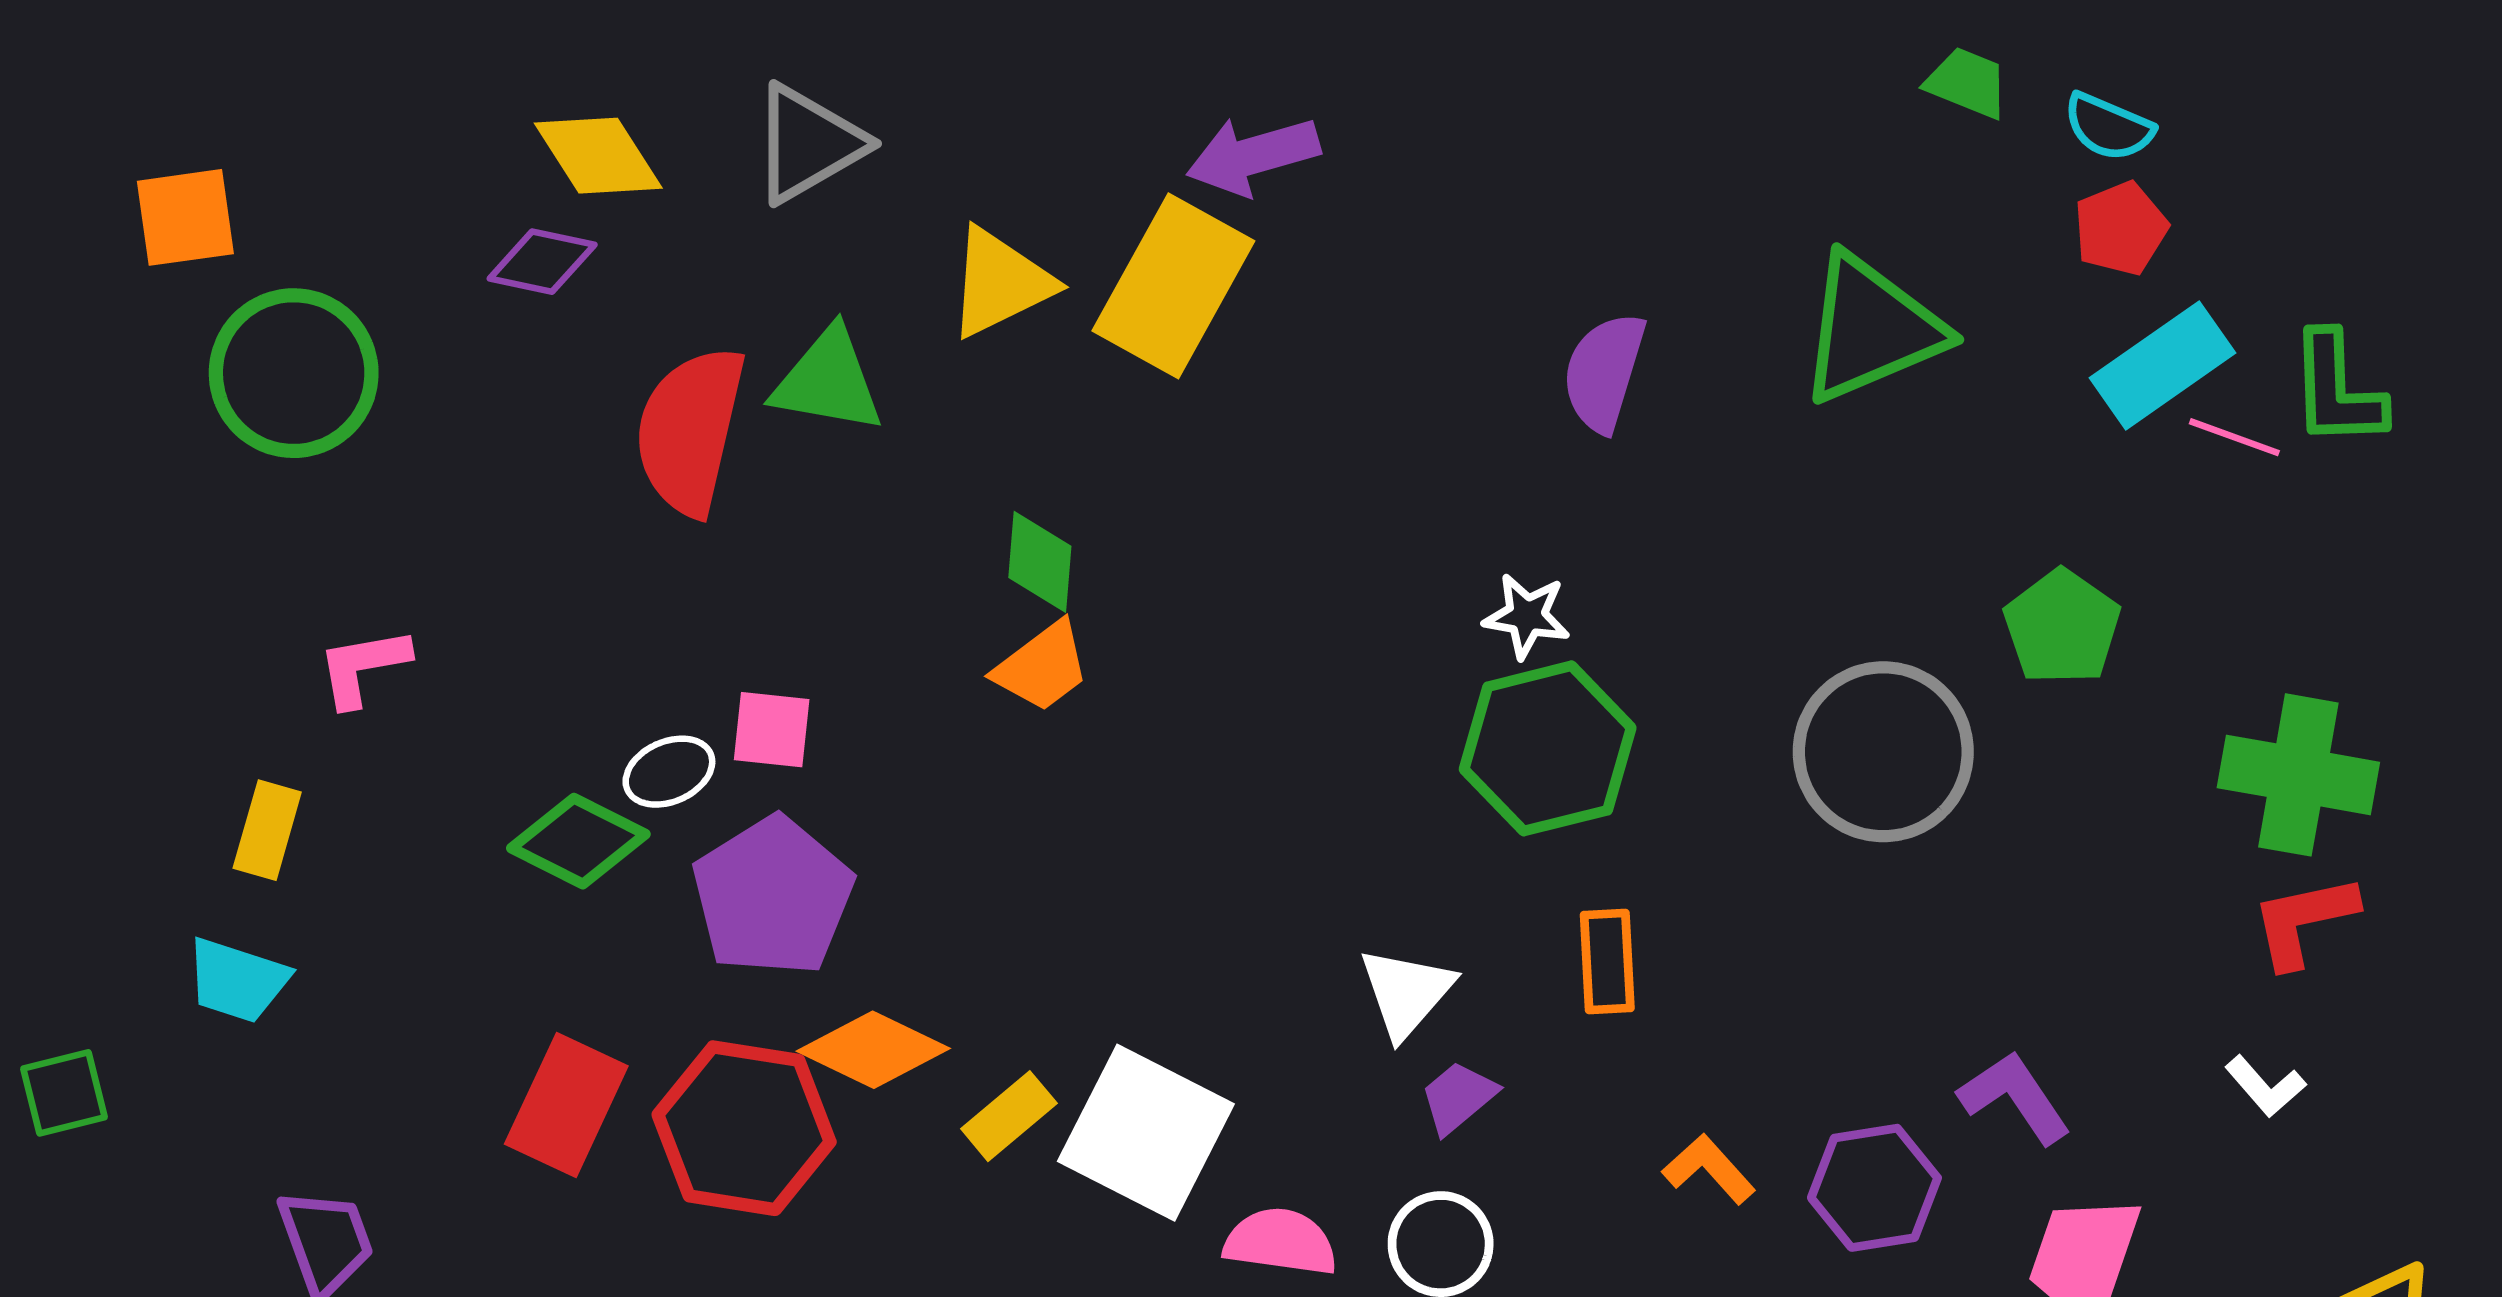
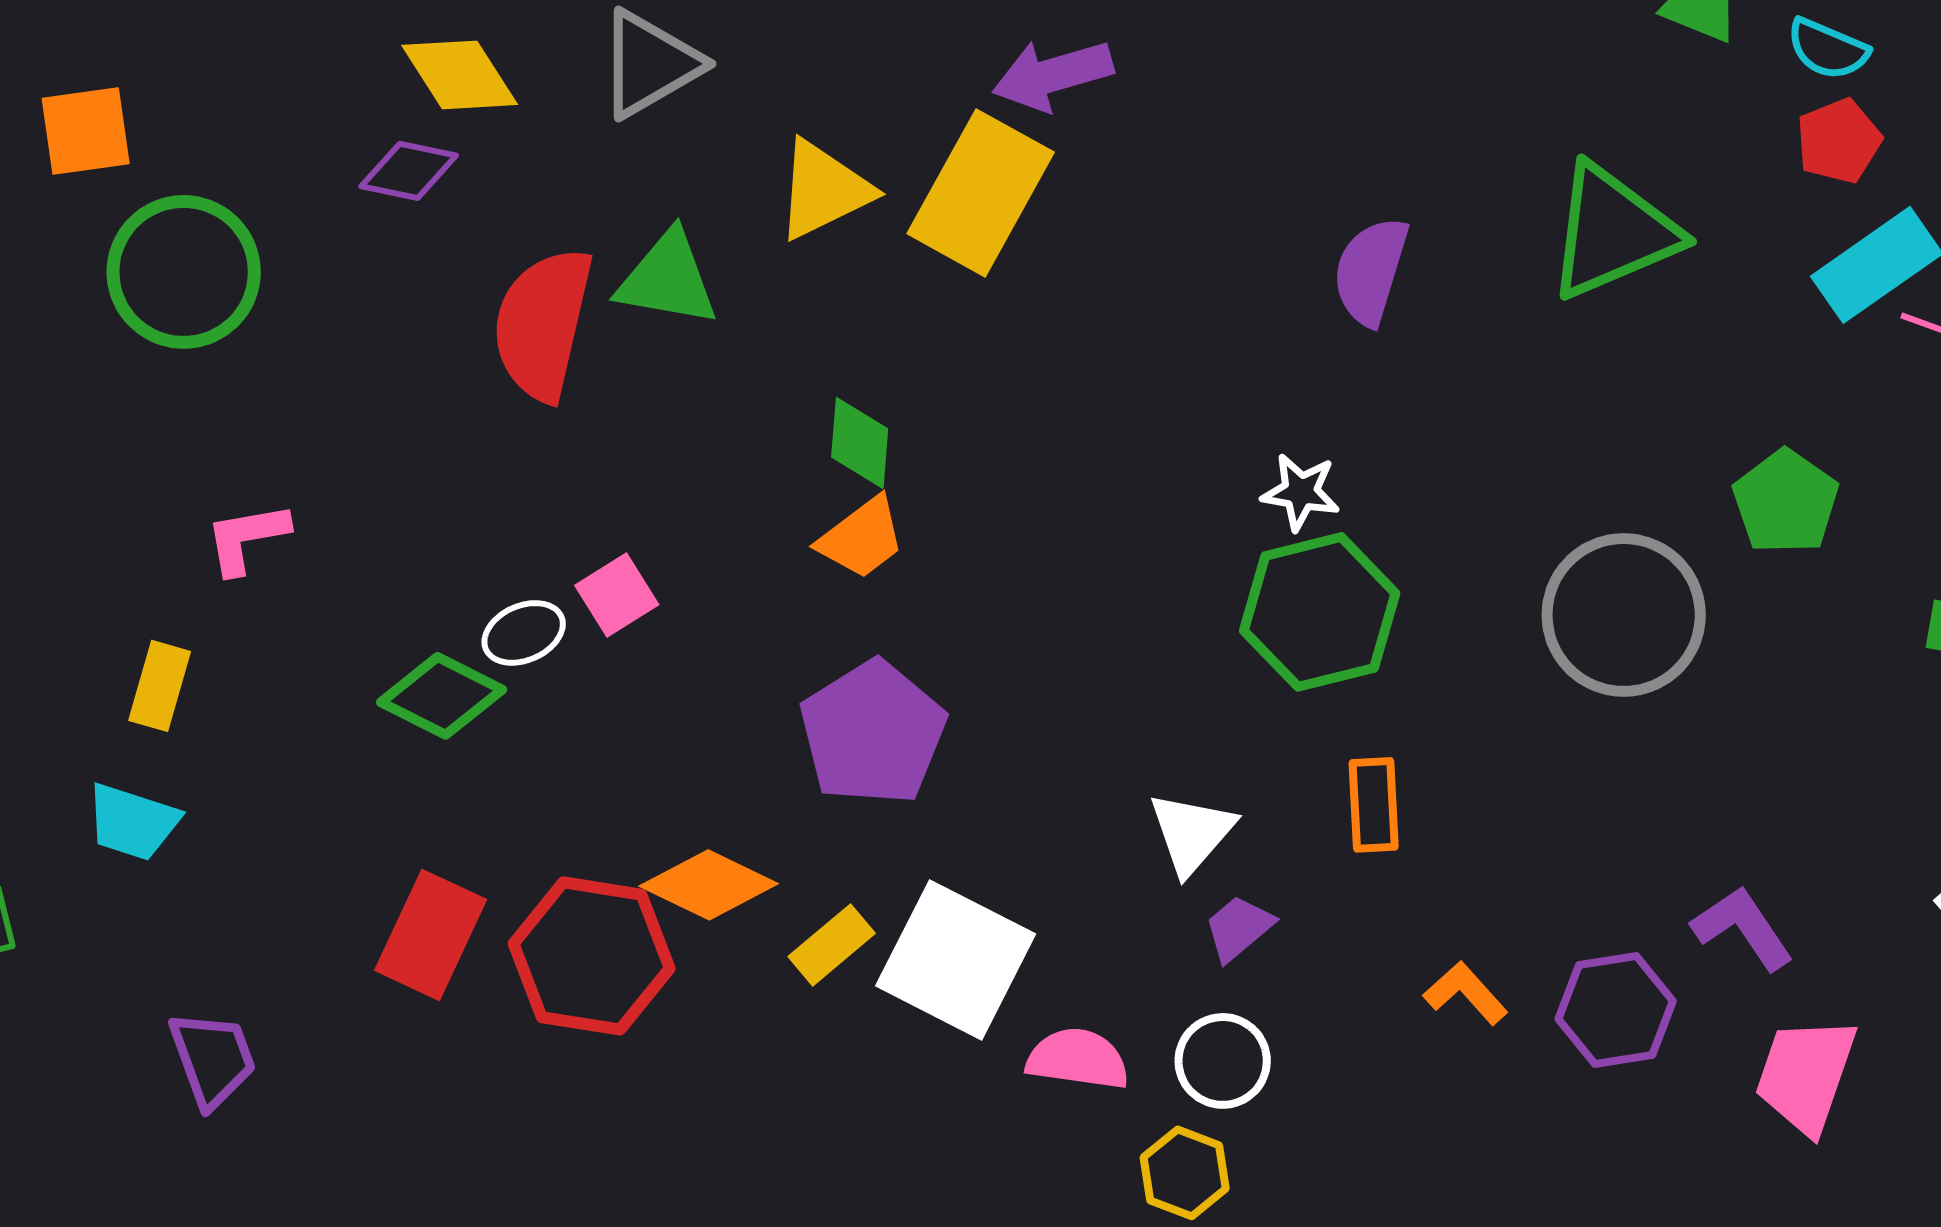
pink square: (772, 730) -> (617, 595), turned -38
purple pentagon: (773, 896) -> (873, 733), moved

